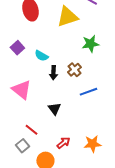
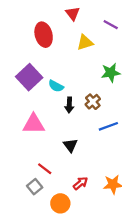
yellow triangle: (67, 17) -> (85, 42), size x0.7
purple square: (17, 48) -> (29, 77), size x1.6
pink triangle: (21, 90) -> (34, 124), turned -40

